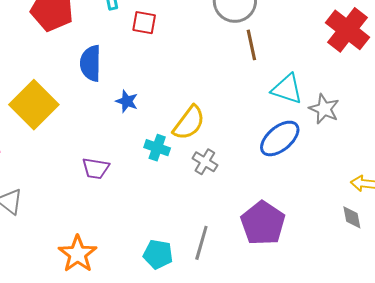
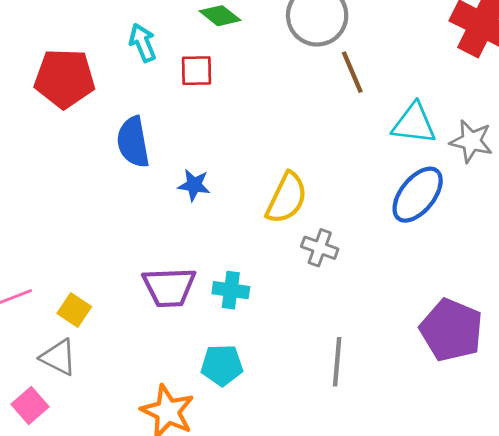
yellow square: (34, 105) -> (74, 310), moved, size x0.5
cyan cross: (157, 148) -> (231, 290), moved
purple trapezoid: (96, 168) -> (169, 287), size x1.4
purple pentagon: (263, 223) -> (451, 330), moved
cyan pentagon: (158, 254) -> (222, 365), moved

